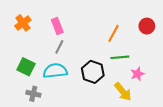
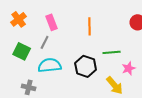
orange line: (114, 33) -> (90, 26), moved, turned -30
gray line: (59, 47) -> (45, 42), moved
green square: (26, 67) -> (22, 51), moved

